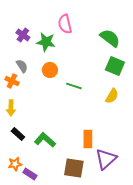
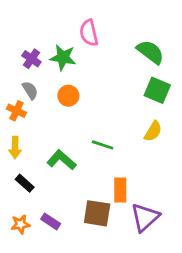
purple cross: (23, 35) -> (31, 59), moved
green line: (74, 86) -> (103, 145), moved
green L-shape: (45, 140) -> (62, 160), moved
brown square: (74, 168) -> (97, 213), moved
purple rectangle: (30, 174) -> (51, 221), moved

